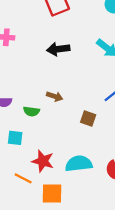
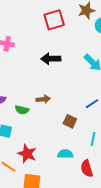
brown arrow: (55, 96) -> (43, 99), turned -32
cyan semicircle: (79, 164) -> (65, 154), moved, size x0.7

